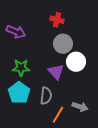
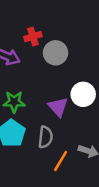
red cross: (57, 20) -> (33, 36), moved, turned -32
gray circle: (63, 44) -> (56, 53), moved

